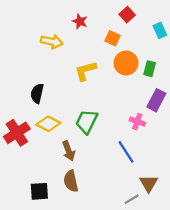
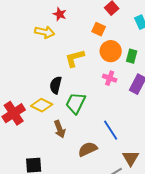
red star: (80, 21) -> (60, 14), moved
black semicircle: (37, 93) -> (56, 85), moved
pink cross: (137, 122) -> (110, 78), moved
brown semicircle: (71, 181) -> (88, 149), moved, turned 78

